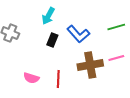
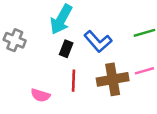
cyan arrow: (48, 16) -> (61, 19), size x1.4
red line: (58, 79) -> (73, 81), moved

